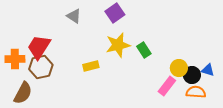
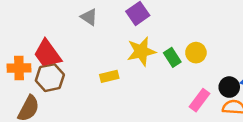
red trapezoid: (39, 47) -> (48, 54), turned -68
yellow circle: (179, 68) -> (196, 53), moved

